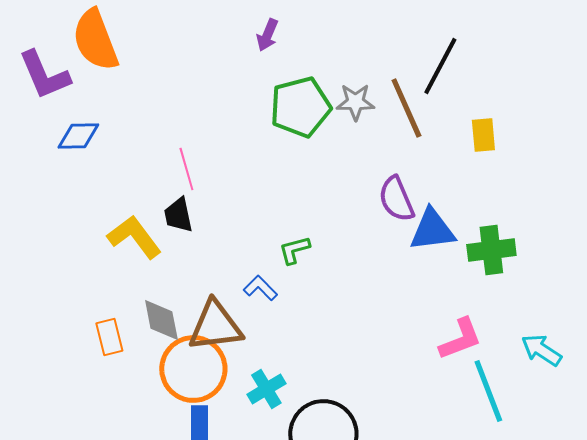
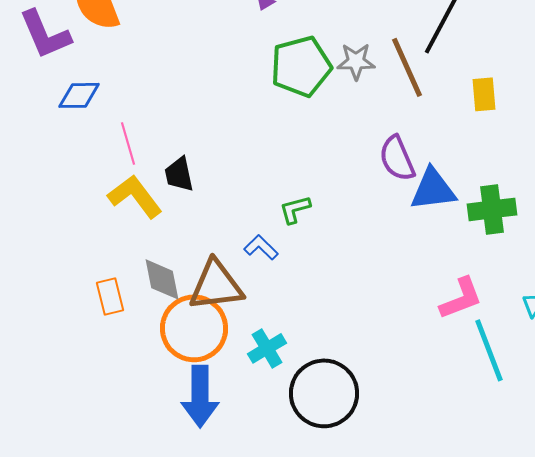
pink line: (186, 169) -> (128, 143), moved

